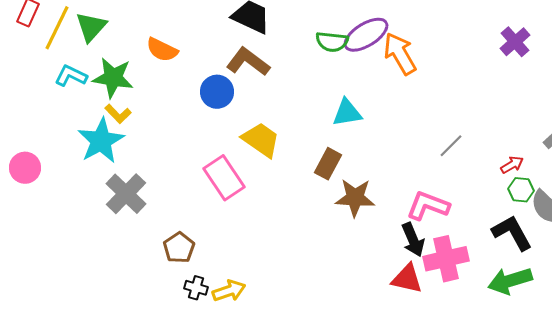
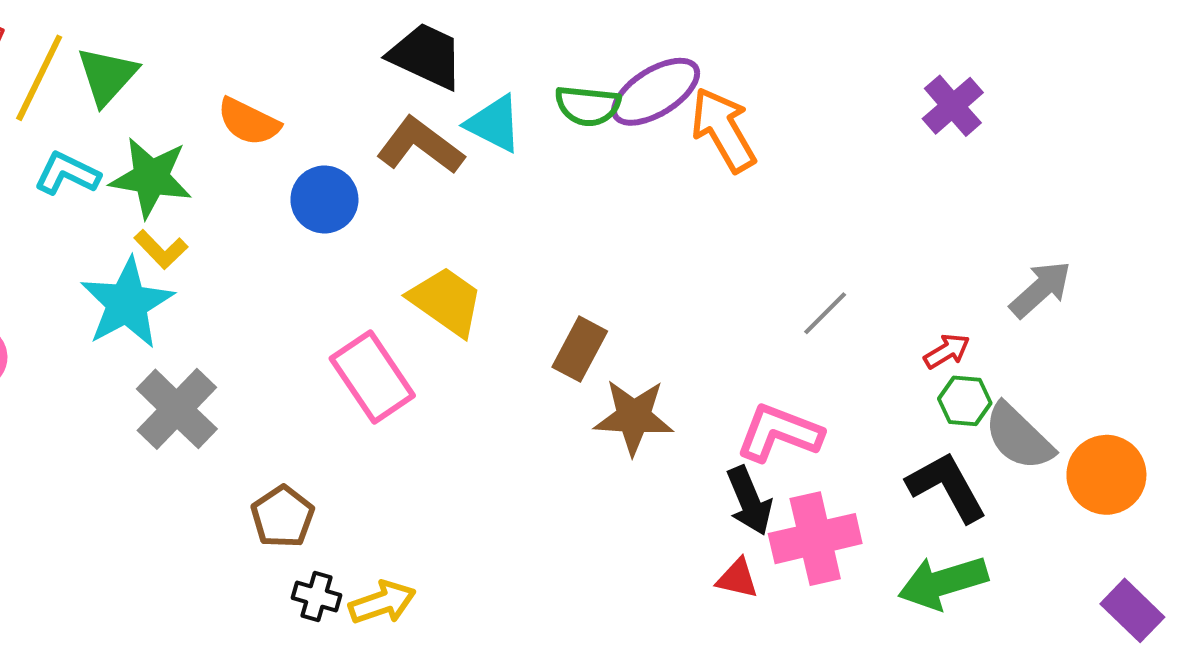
blue circle: (217, 92) -> (324, 199), moved
cyan triangle: (347, 113) -> (494, 124), moved, turned 36
red triangle: (407, 279) -> (737, 579), size x0.7

